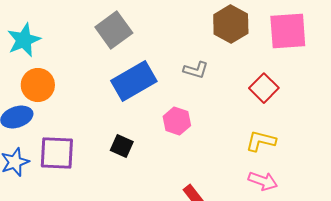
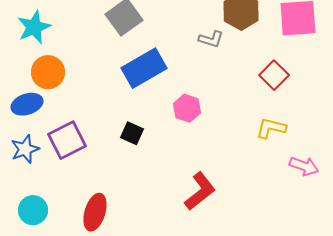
gray L-shape: (196, 70) -> (211, 39), moved
purple square: (57, 153) -> (67, 140), turned -30
pink arrow: (263, 181) -> (304, 166), moved

